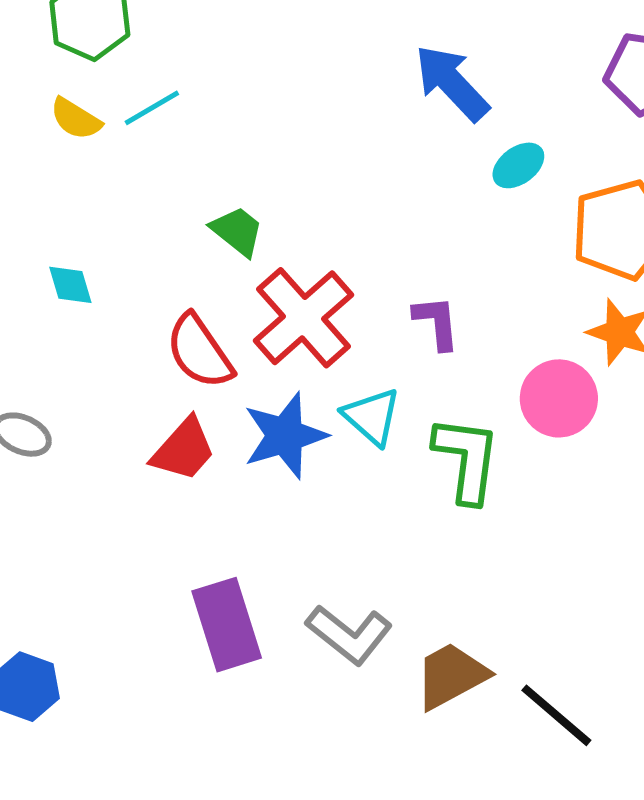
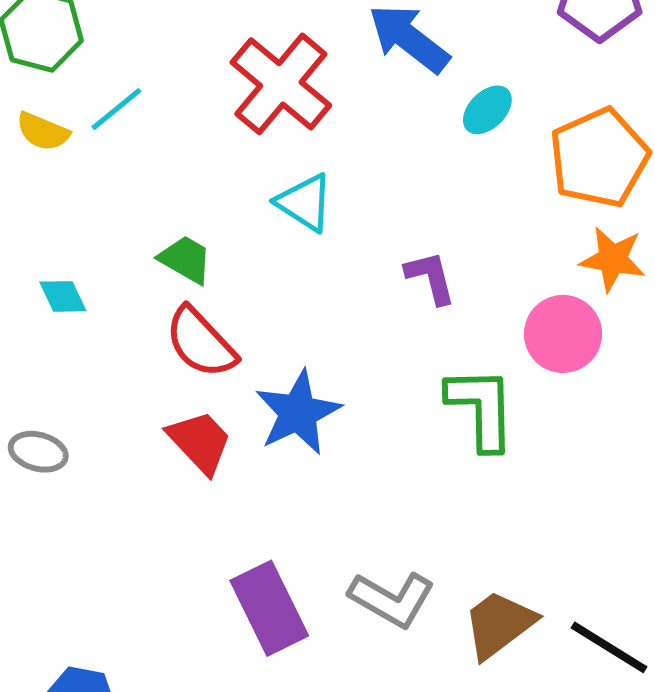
green trapezoid: (237, 231) -> (186, 259), moved
red cross: (303, 318) -> (281, 84), moved
cyan triangle: (372, 417) -> (305, 203), moved
red trapezoid: (184, 450) -> (200, 442), turned -76

